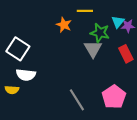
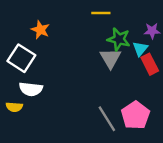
cyan triangle: (118, 22) -> (140, 49), moved
orange star: (64, 25) -> (40, 30), moved
gray line: (77, 100) -> (107, 119), moved

